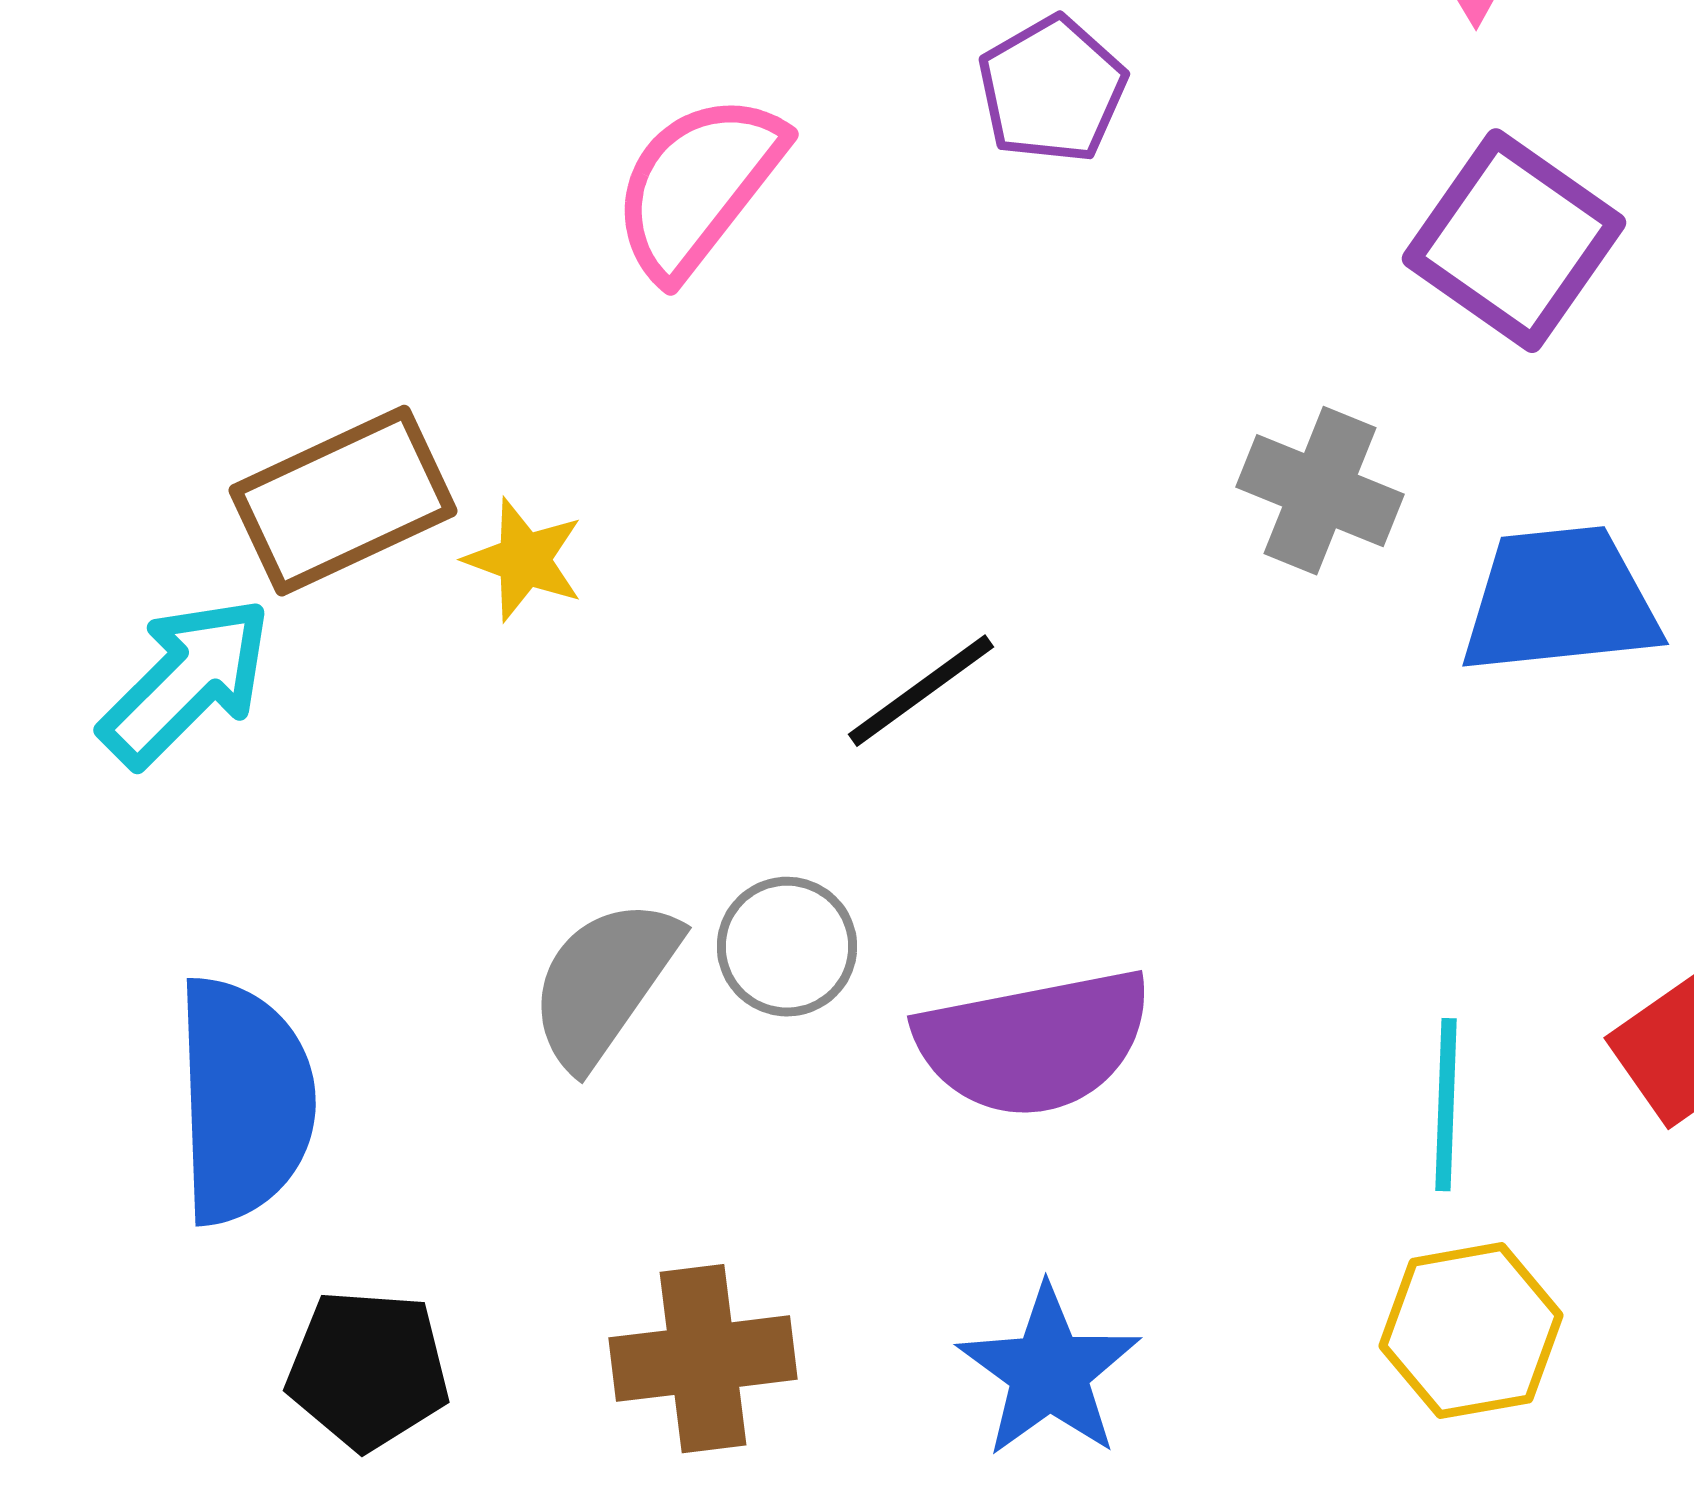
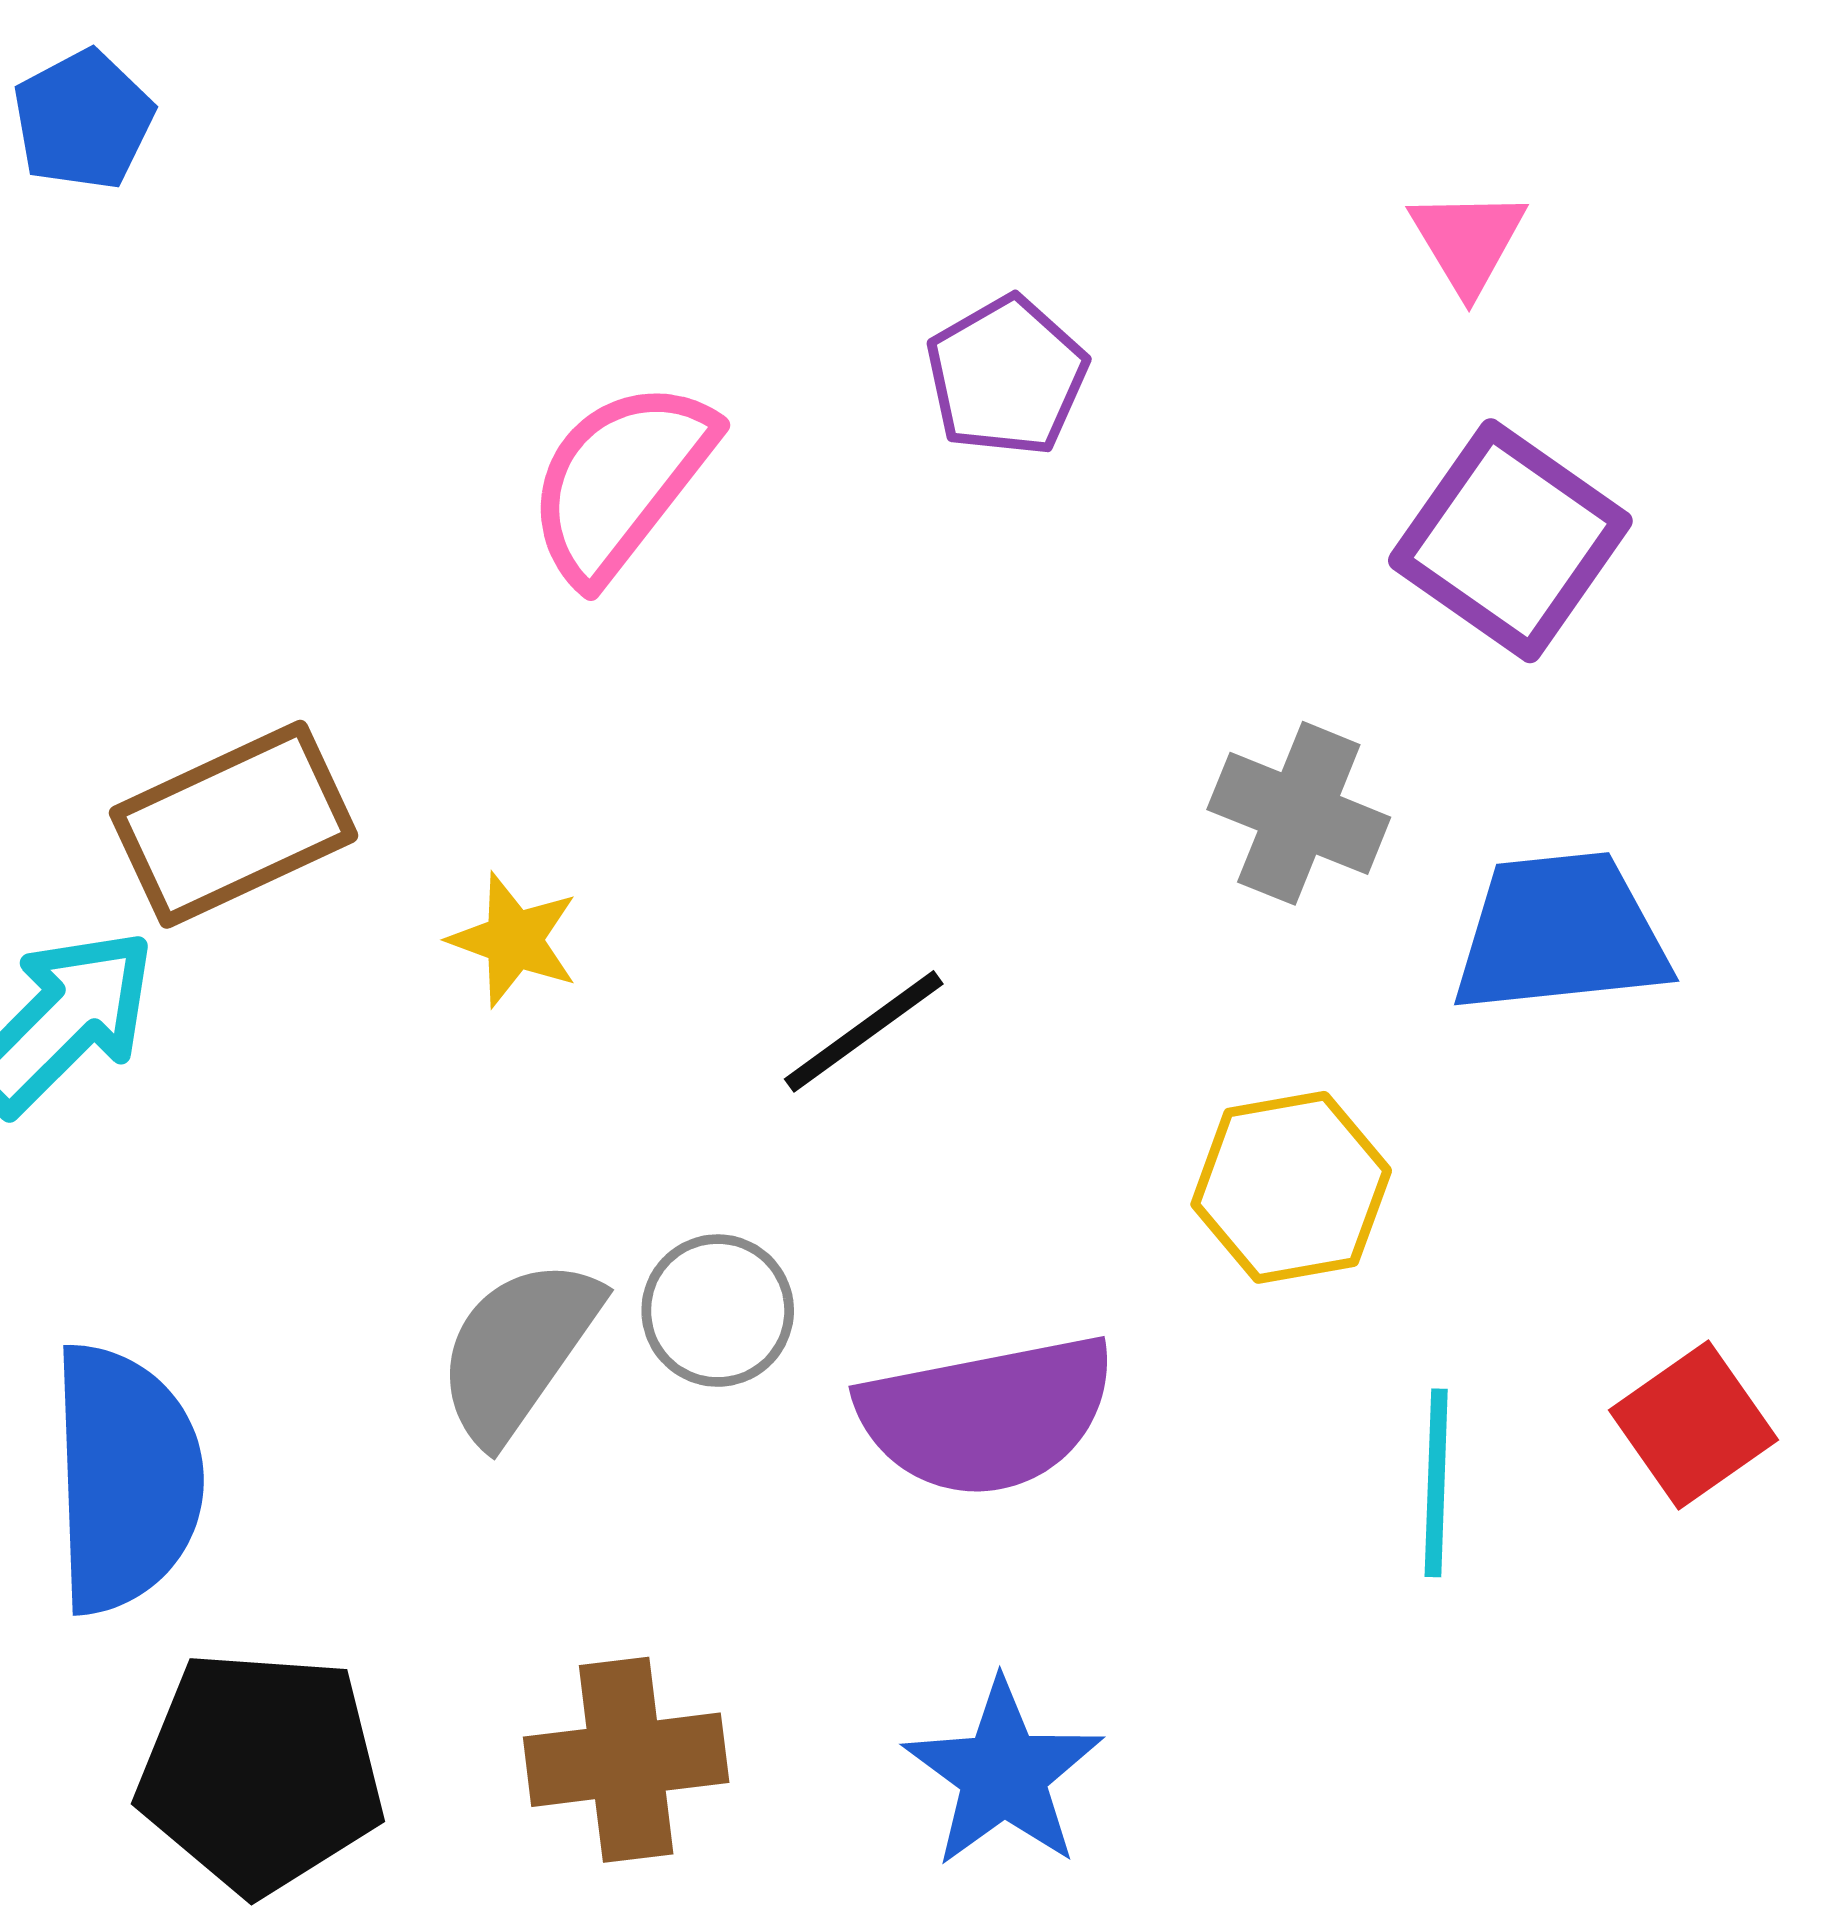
yellow star: (524, 560) -> (514, 940), moved
yellow hexagon: (1471, 1331) -> (1291, 1187), moved
black pentagon: (368, 1370) -> (261, 1772), size x1.4

